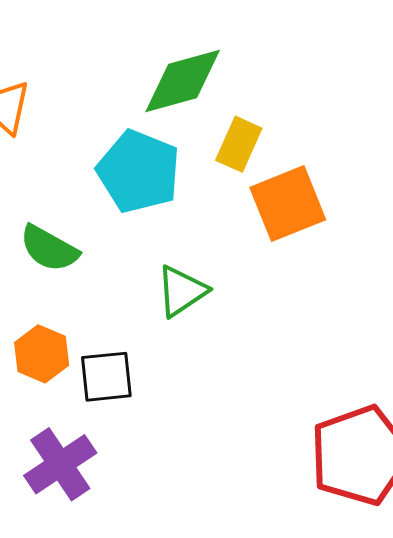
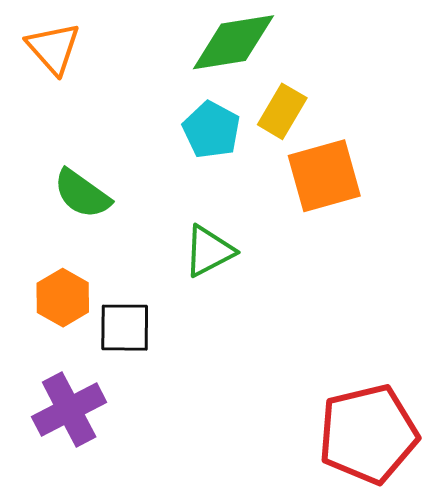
cyan pentagon: (139, 171) -> (211, 130), moved, size x0.7

